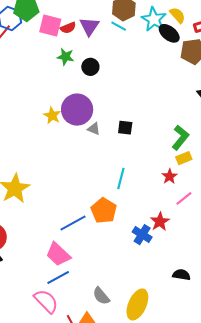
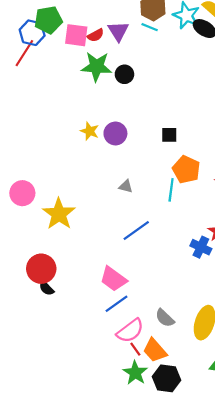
green star: (65, 57) -> (96, 67), size x1.6
purple circle: (77, 110) -> (115, 133), moved, size x0.7
gray triangle: (94, 129) -> (126, 186), moved
orange pentagon: (104, 211) -> (186, 170), moved
blue line: (73, 223) -> (136, 231), moved
pink semicircle: (46, 301) -> (130, 331), moved, turned 104

